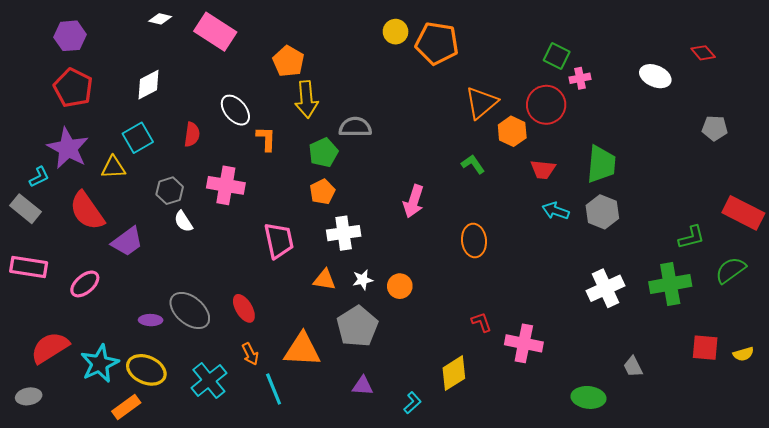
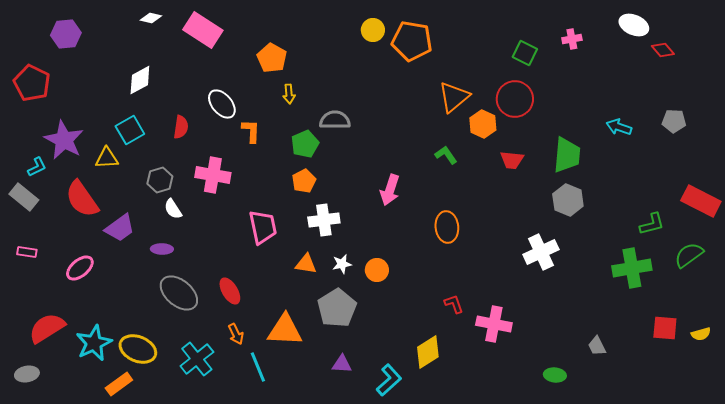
white ellipse: (655, 76) -> (634, 25), moved
pink cross: (580, 78) -> (572, 39), moved
red pentagon: (73, 88) -> (32, 83), moved
yellow arrow: (306, 99) -> (289, 94), size x0.6
cyan arrow: (556, 211) -> (619, 127), moved
pink rectangle: (29, 267) -> (27, 252), size x0.6
white cross: (605, 288) -> (541, 252), moved
purple ellipse: (151, 320) -> (162, 249), moved
green ellipse: (589, 397) -> (555, 375), size x0.7
cyan L-shape: (412, 403) -> (389, 380), size x1.5

